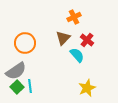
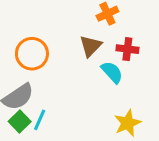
red cross: (87, 40) -> (127, 49), turned -32
cyan line: (30, 86) -> (40, 120), turned 32

